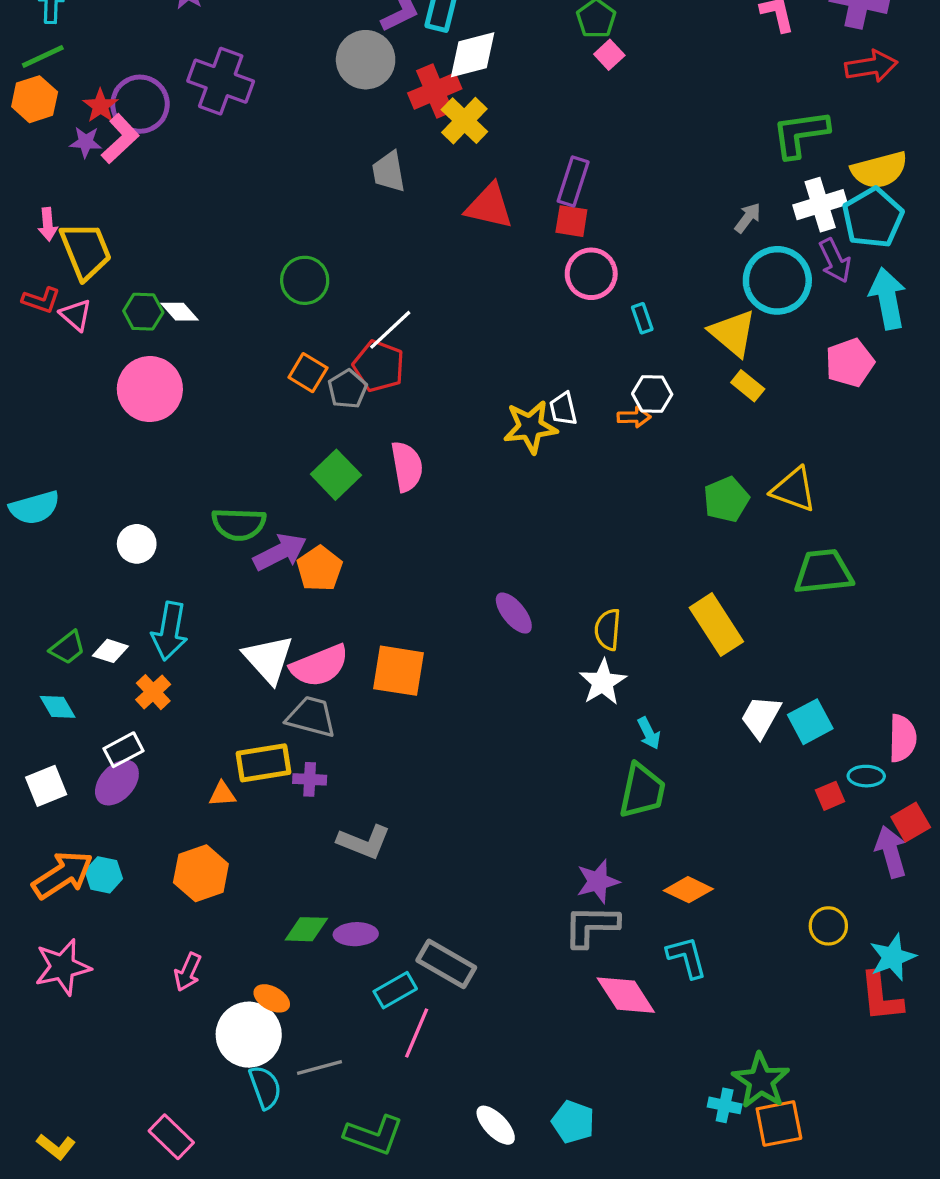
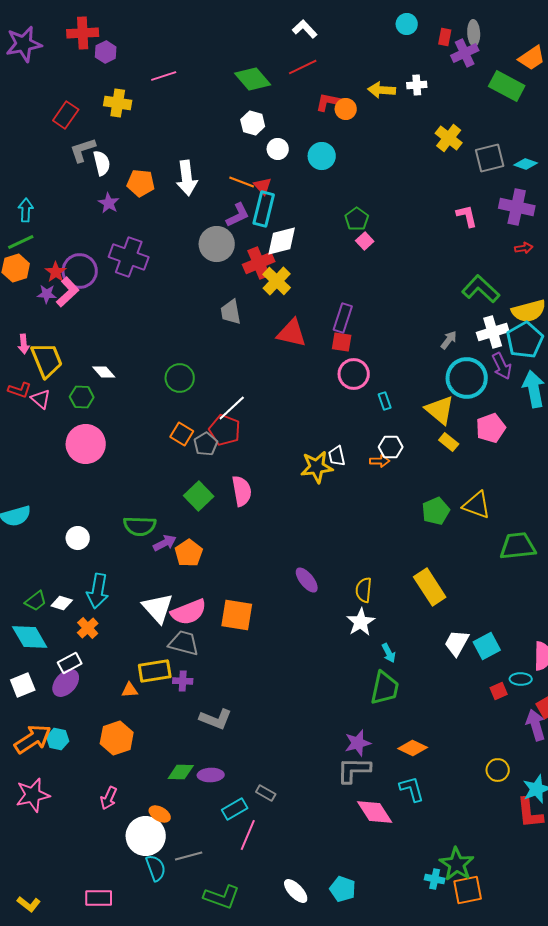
red arrow: (871, 66) -> (524, 248), size x0.6
green L-shape: (800, 134) -> (481, 289), turned 51
white diamond: (180, 312) -> (104, 372), moved
pink pentagon: (850, 363) -> (491, 428), moved
purple arrow: (280, 552) -> (165, 543), size x0.7
green trapezoid: (823, 572) -> (518, 546), moved
cyan diamond: (58, 707) -> (30, 637), size x1.6
gray rectangle: (446, 964) -> (266, 793), size x0.6
pink rectangle: (171, 1137) -> (99, 898), turned -44

